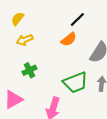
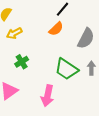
green trapezoid: (75, 82) -> (66, 69), turned 60

